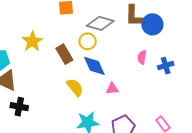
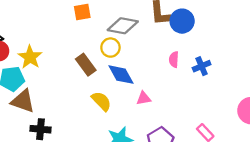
yellow star: (32, 41) -> (30, 57), moved

